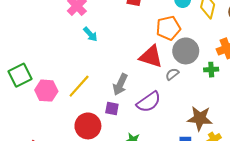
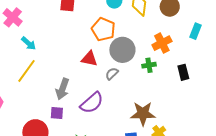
orange pentagon: (168, 28) -> (103, 29), turned -30
red triangle: (151, 56) -> (89, 59), size x0.7
yellow line: (79, 86) -> (27, 71), moved

